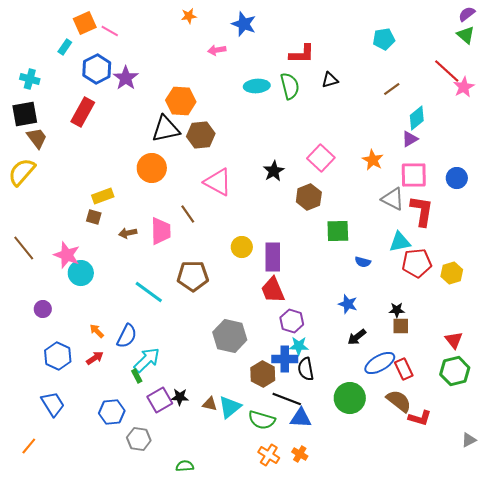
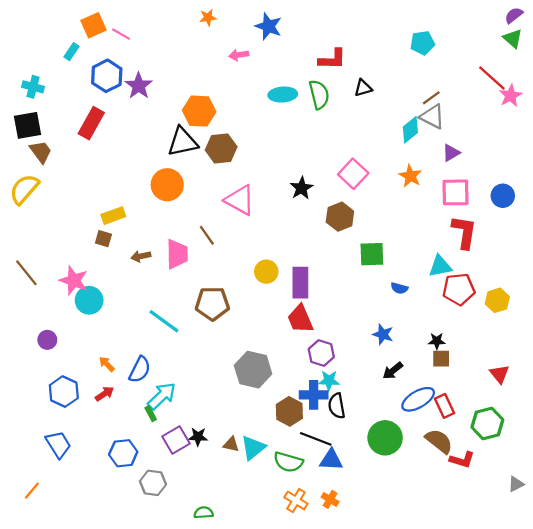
cyan diamond: (417, 118) -> (410, 130), moved
gray triangle: (393, 199) -> (432, 117), moved
green hexagon: (455, 371) -> (487, 423), moved

